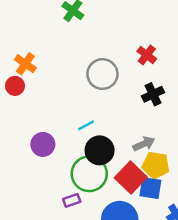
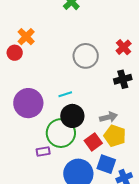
purple circle: (43, 144) -> (28, 103), size x1.5
red square: (131, 177) -> (93, 142), size x0.7
blue square: (150, 188) -> (106, 164), moved

